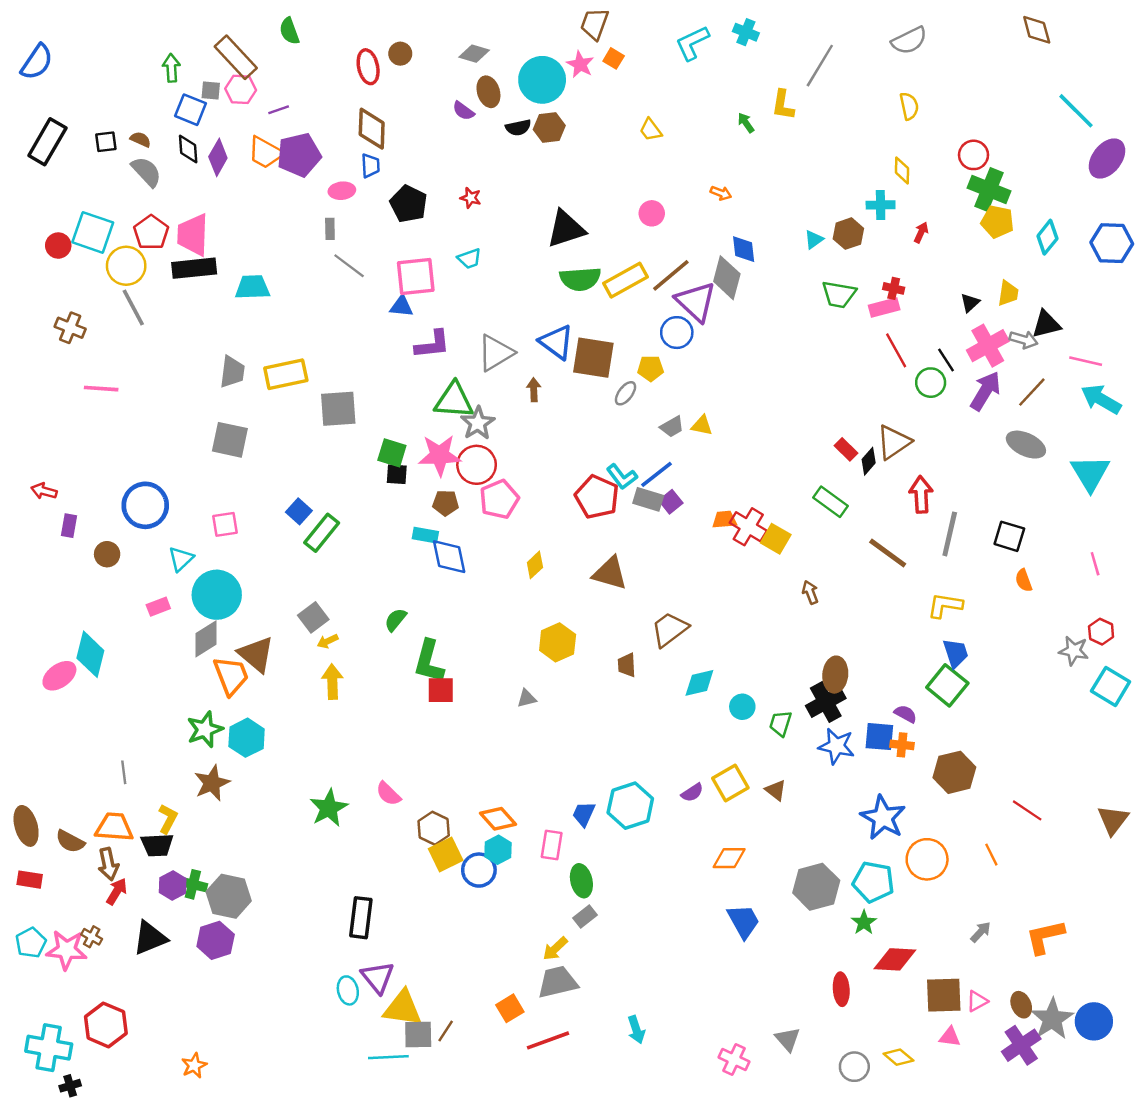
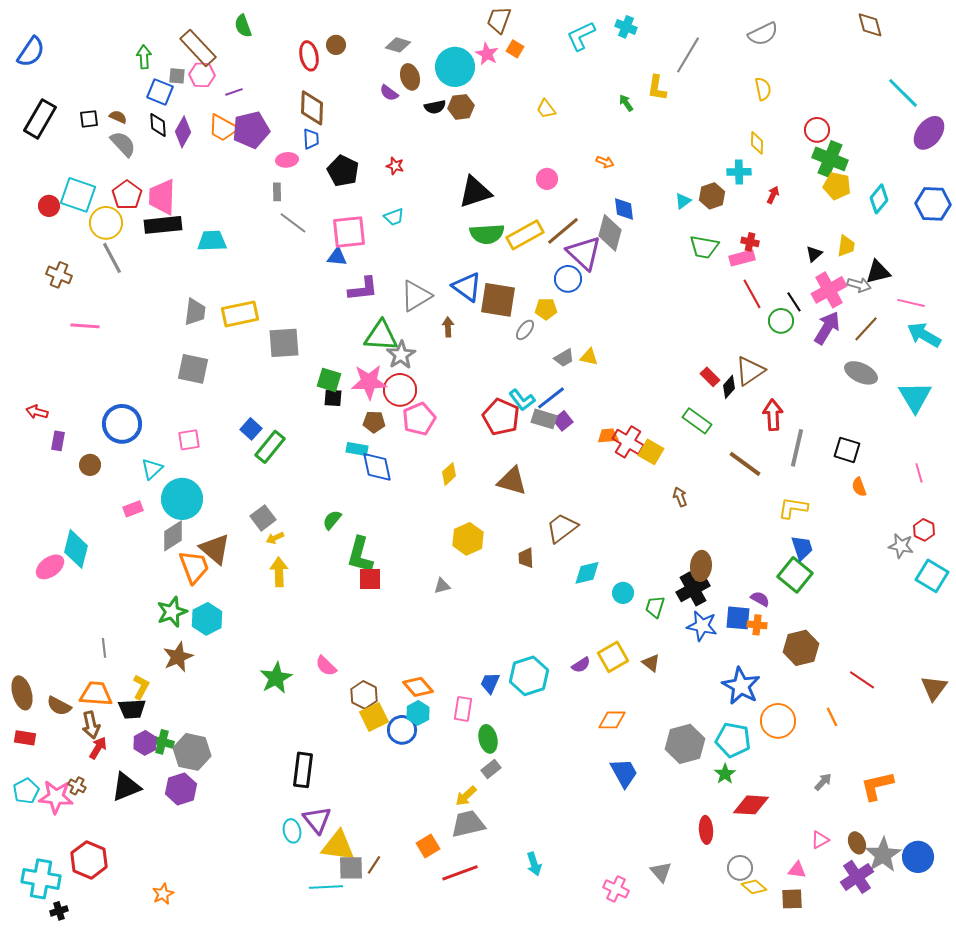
brown square: (944, 995) -> (792, 899), moved, size x0.7
gray circle: (854, 1067) -> (740, 868), moved

